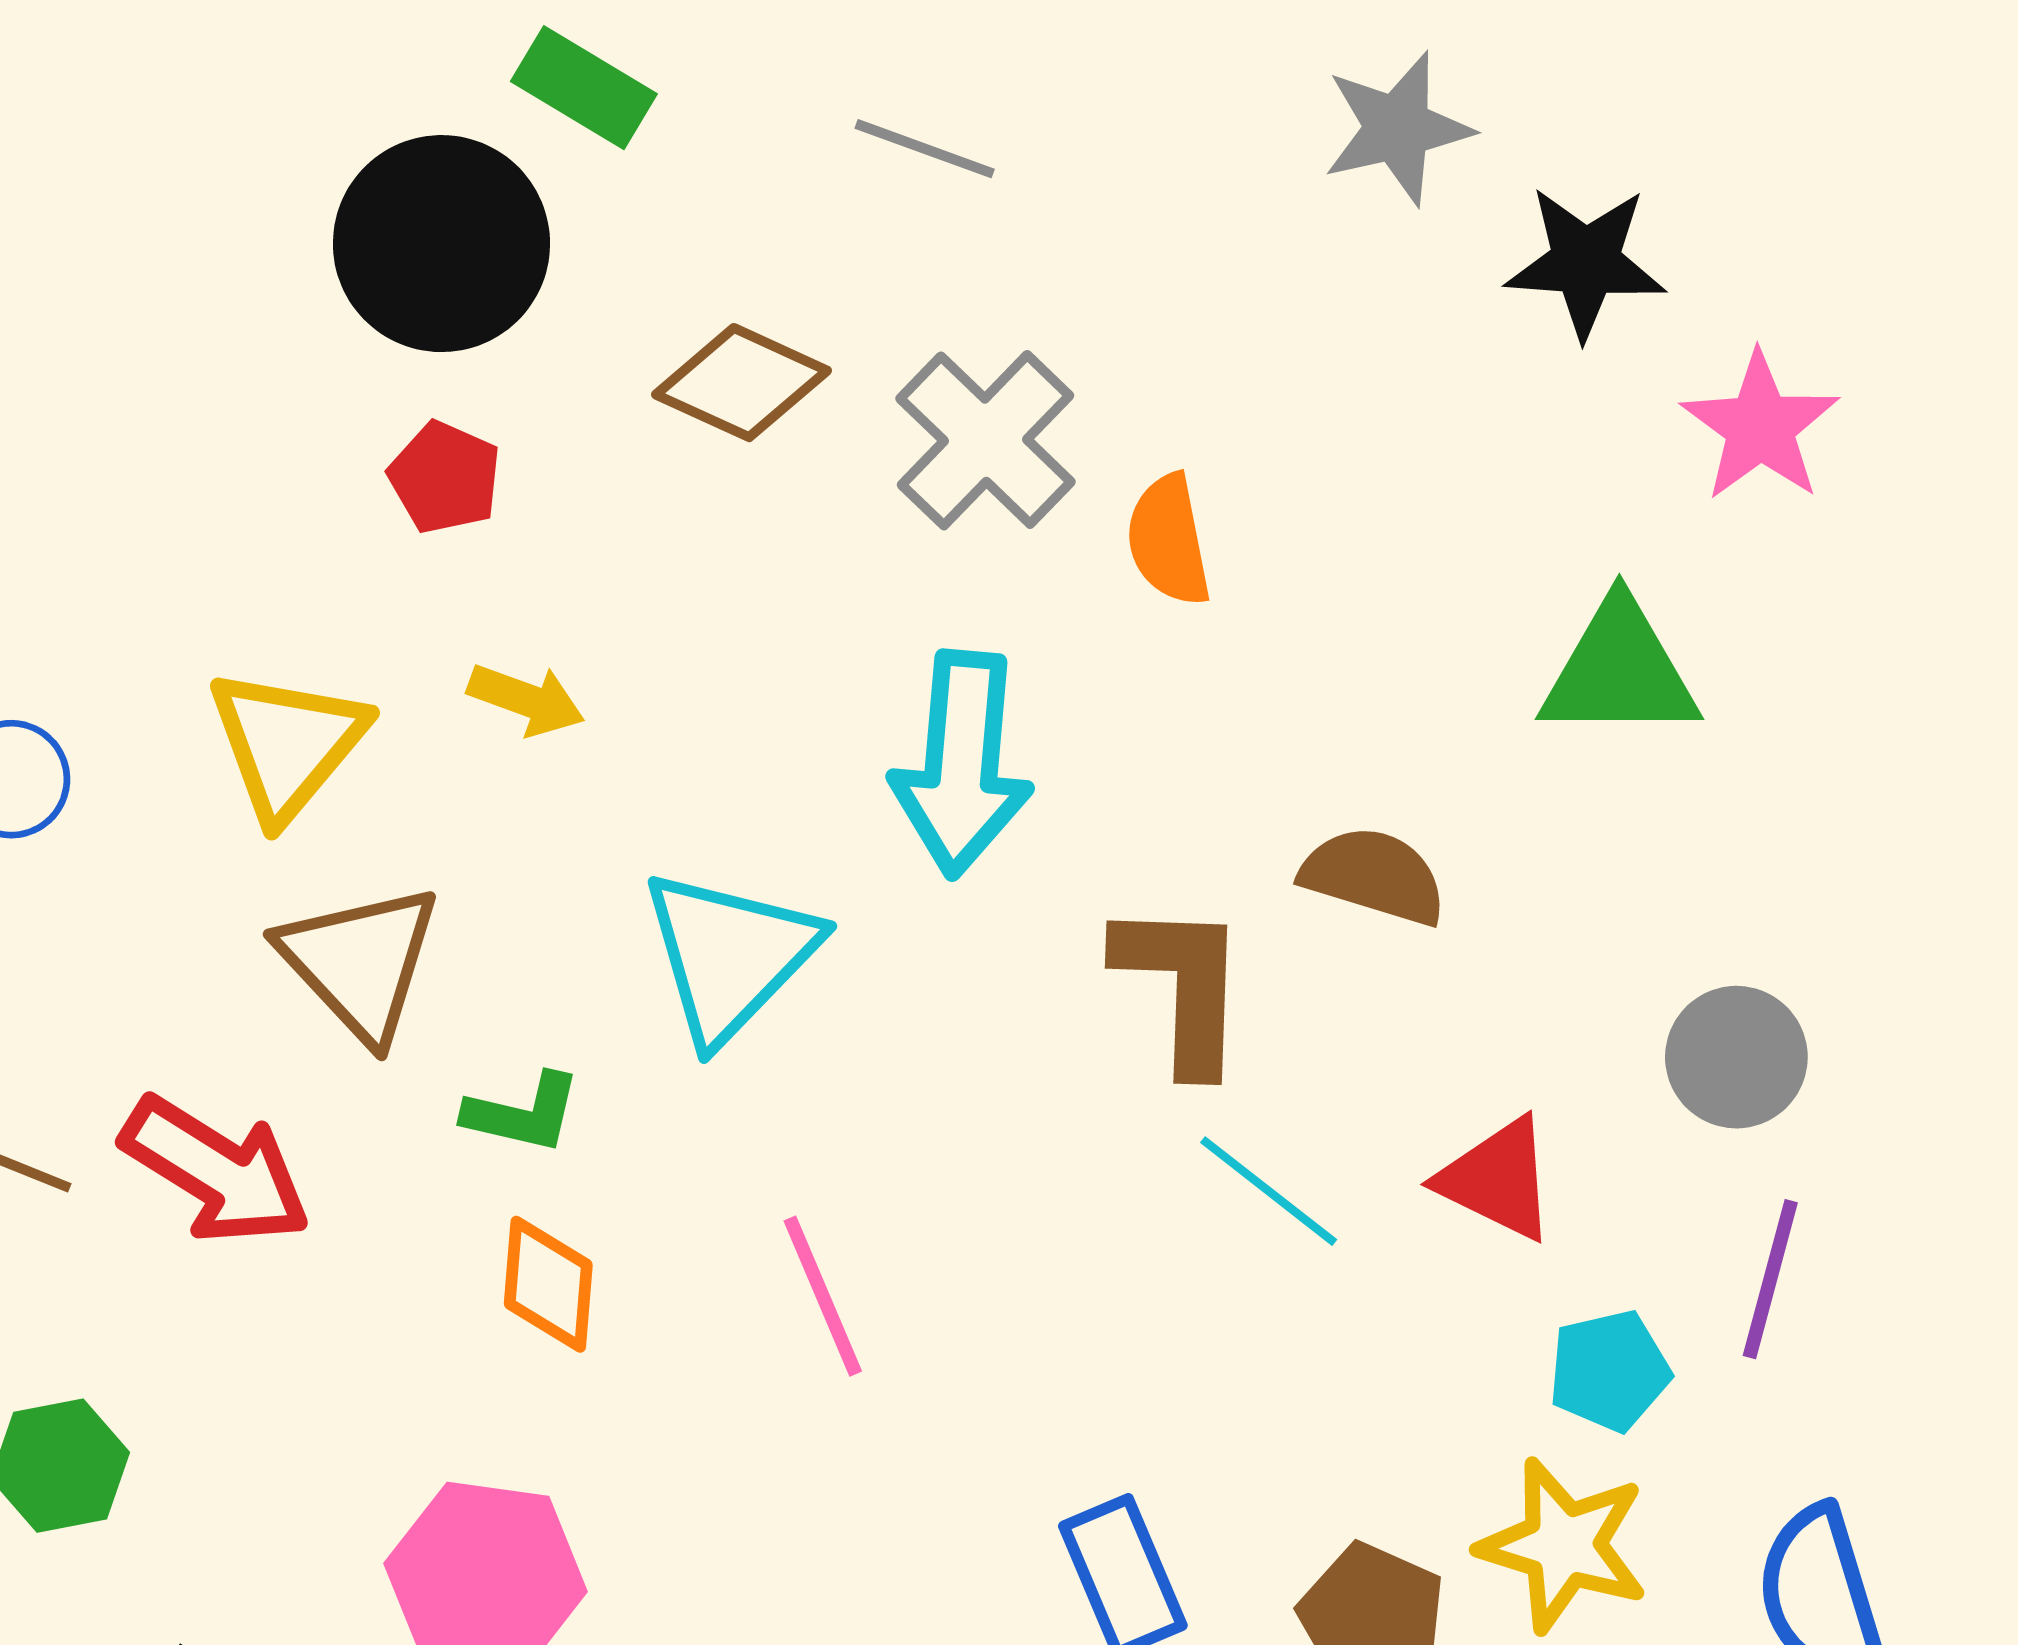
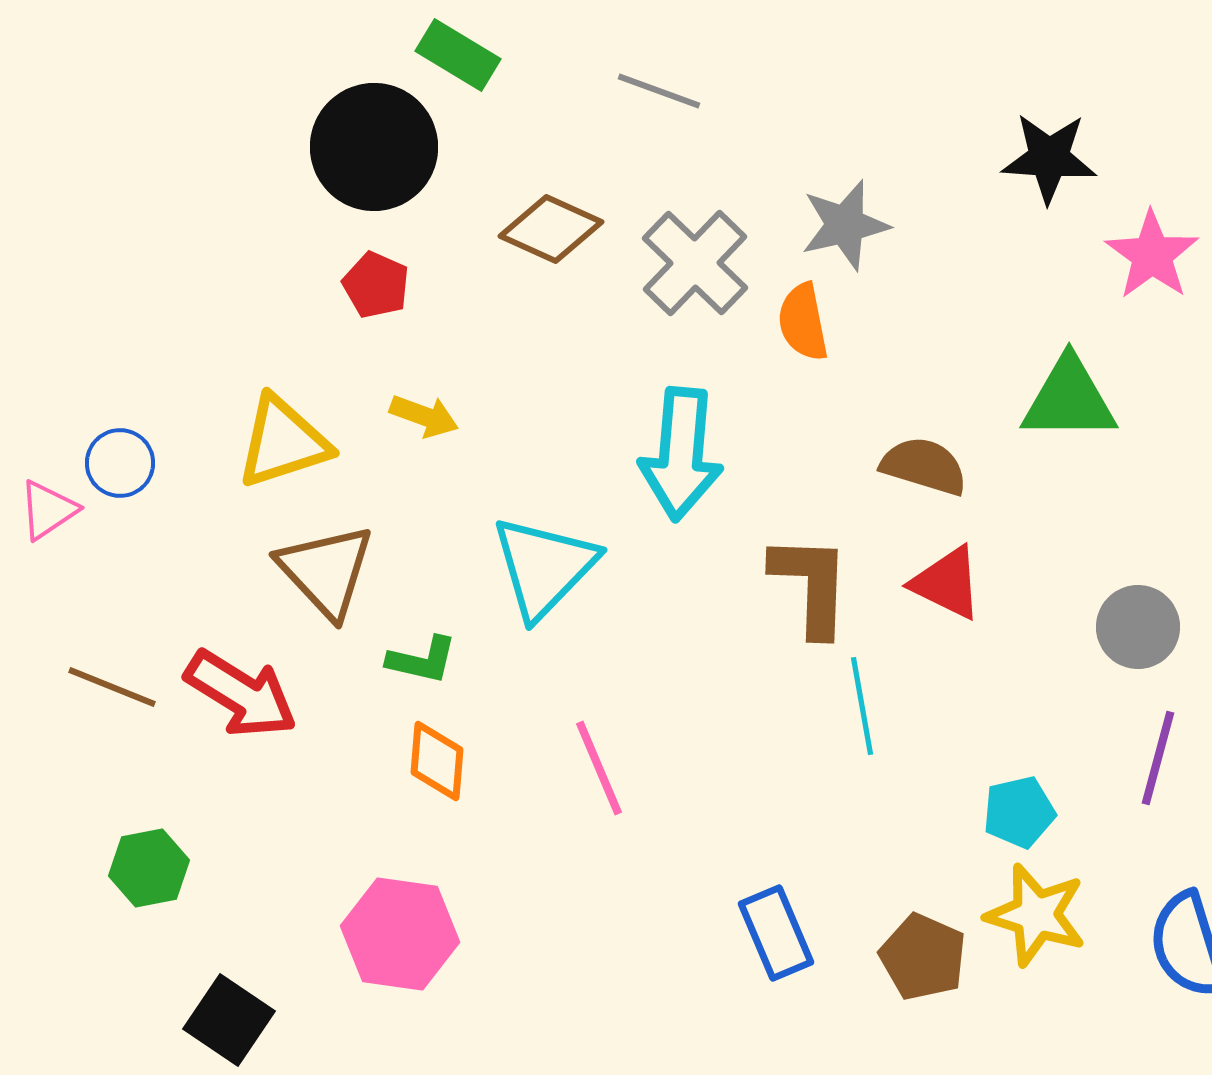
gray star: (1397, 128) -> (845, 225), moved
yellow triangle: (287, 744) -> (283, 442), turned 32
brown semicircle: (1374, 876) -> (924, 466), moved
red triangle: (1497, 1179) -> (947, 583), moved
cyan line: (1269, 1191) -> (862, 706), turned 42
cyan pentagon: (1609, 1371) -> (1019, 812), moved

